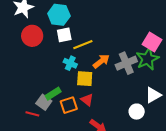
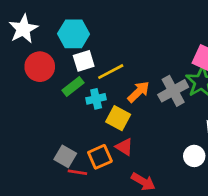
cyan cross: (70, 63) -> (96, 99), turned -32
yellow square: (85, 79) -> (118, 118), turned 30
green rectangle: (53, 94) -> (73, 87), moved
red line: (32, 114) -> (77, 172), moved

